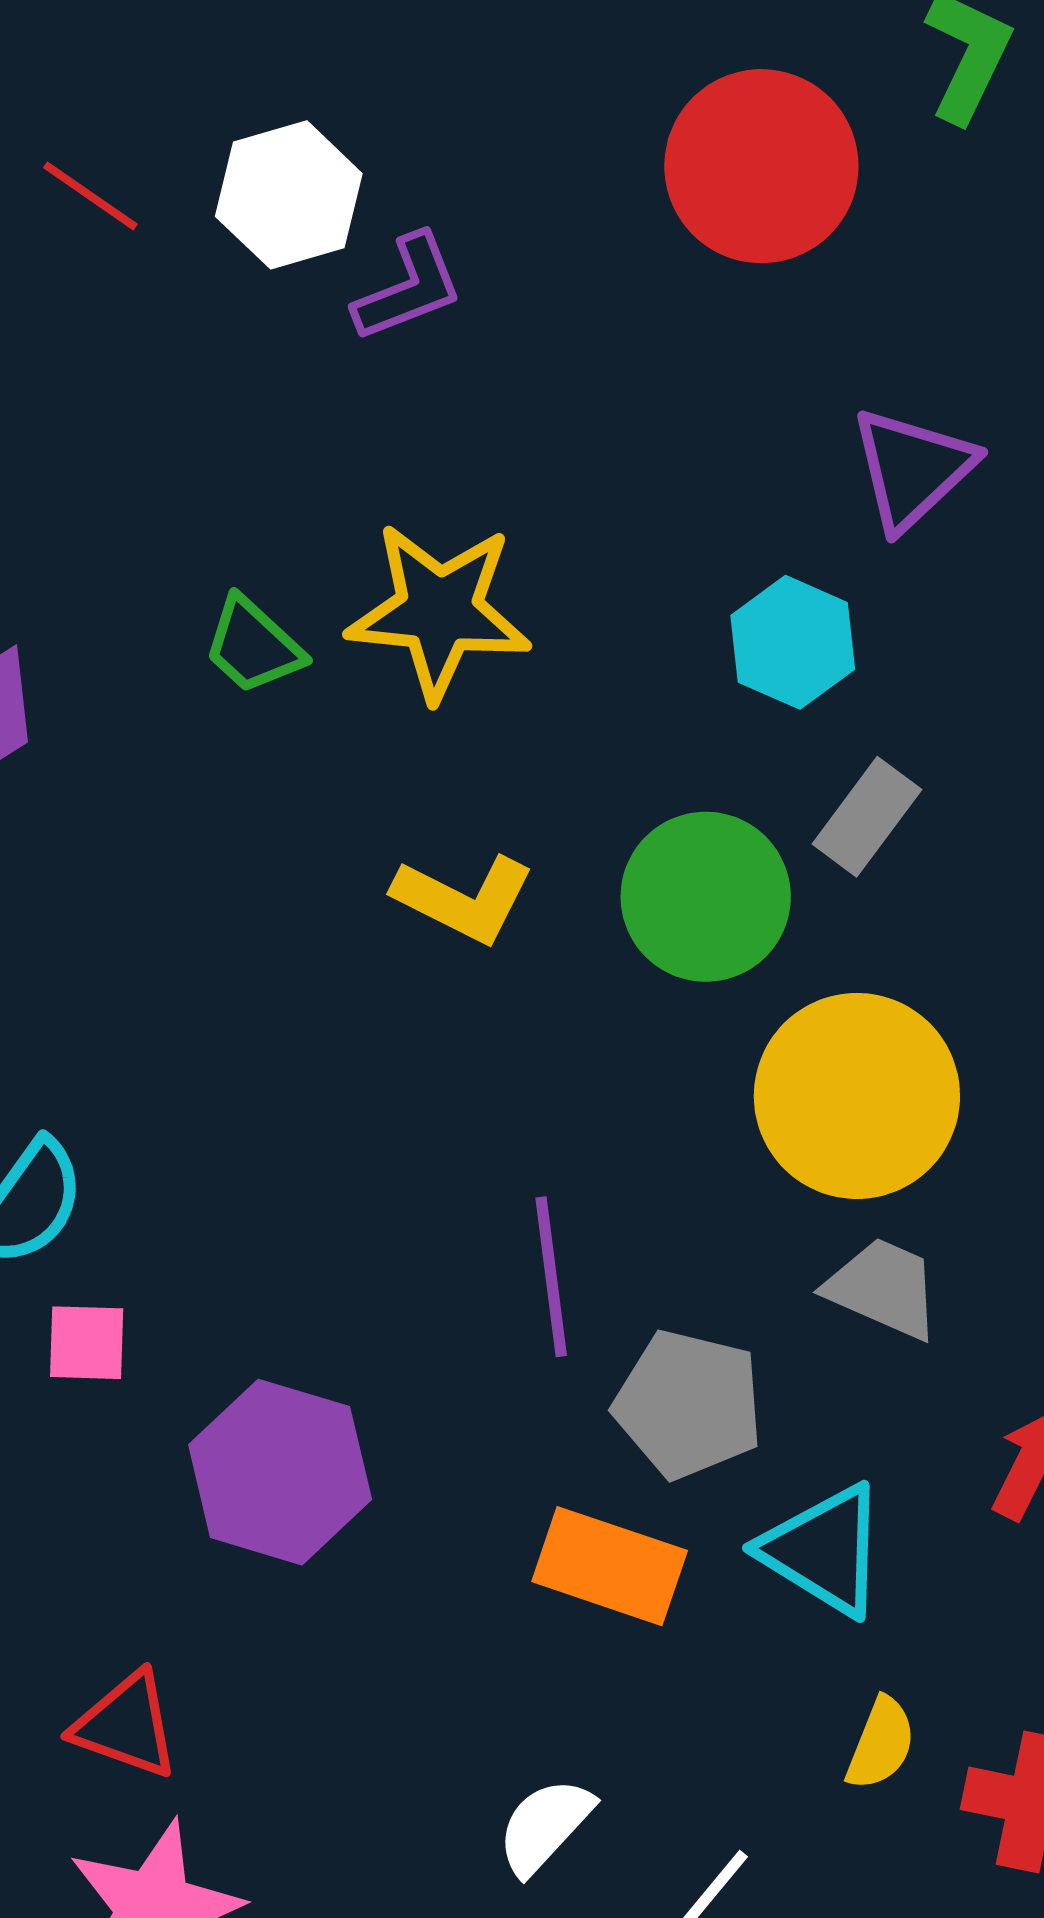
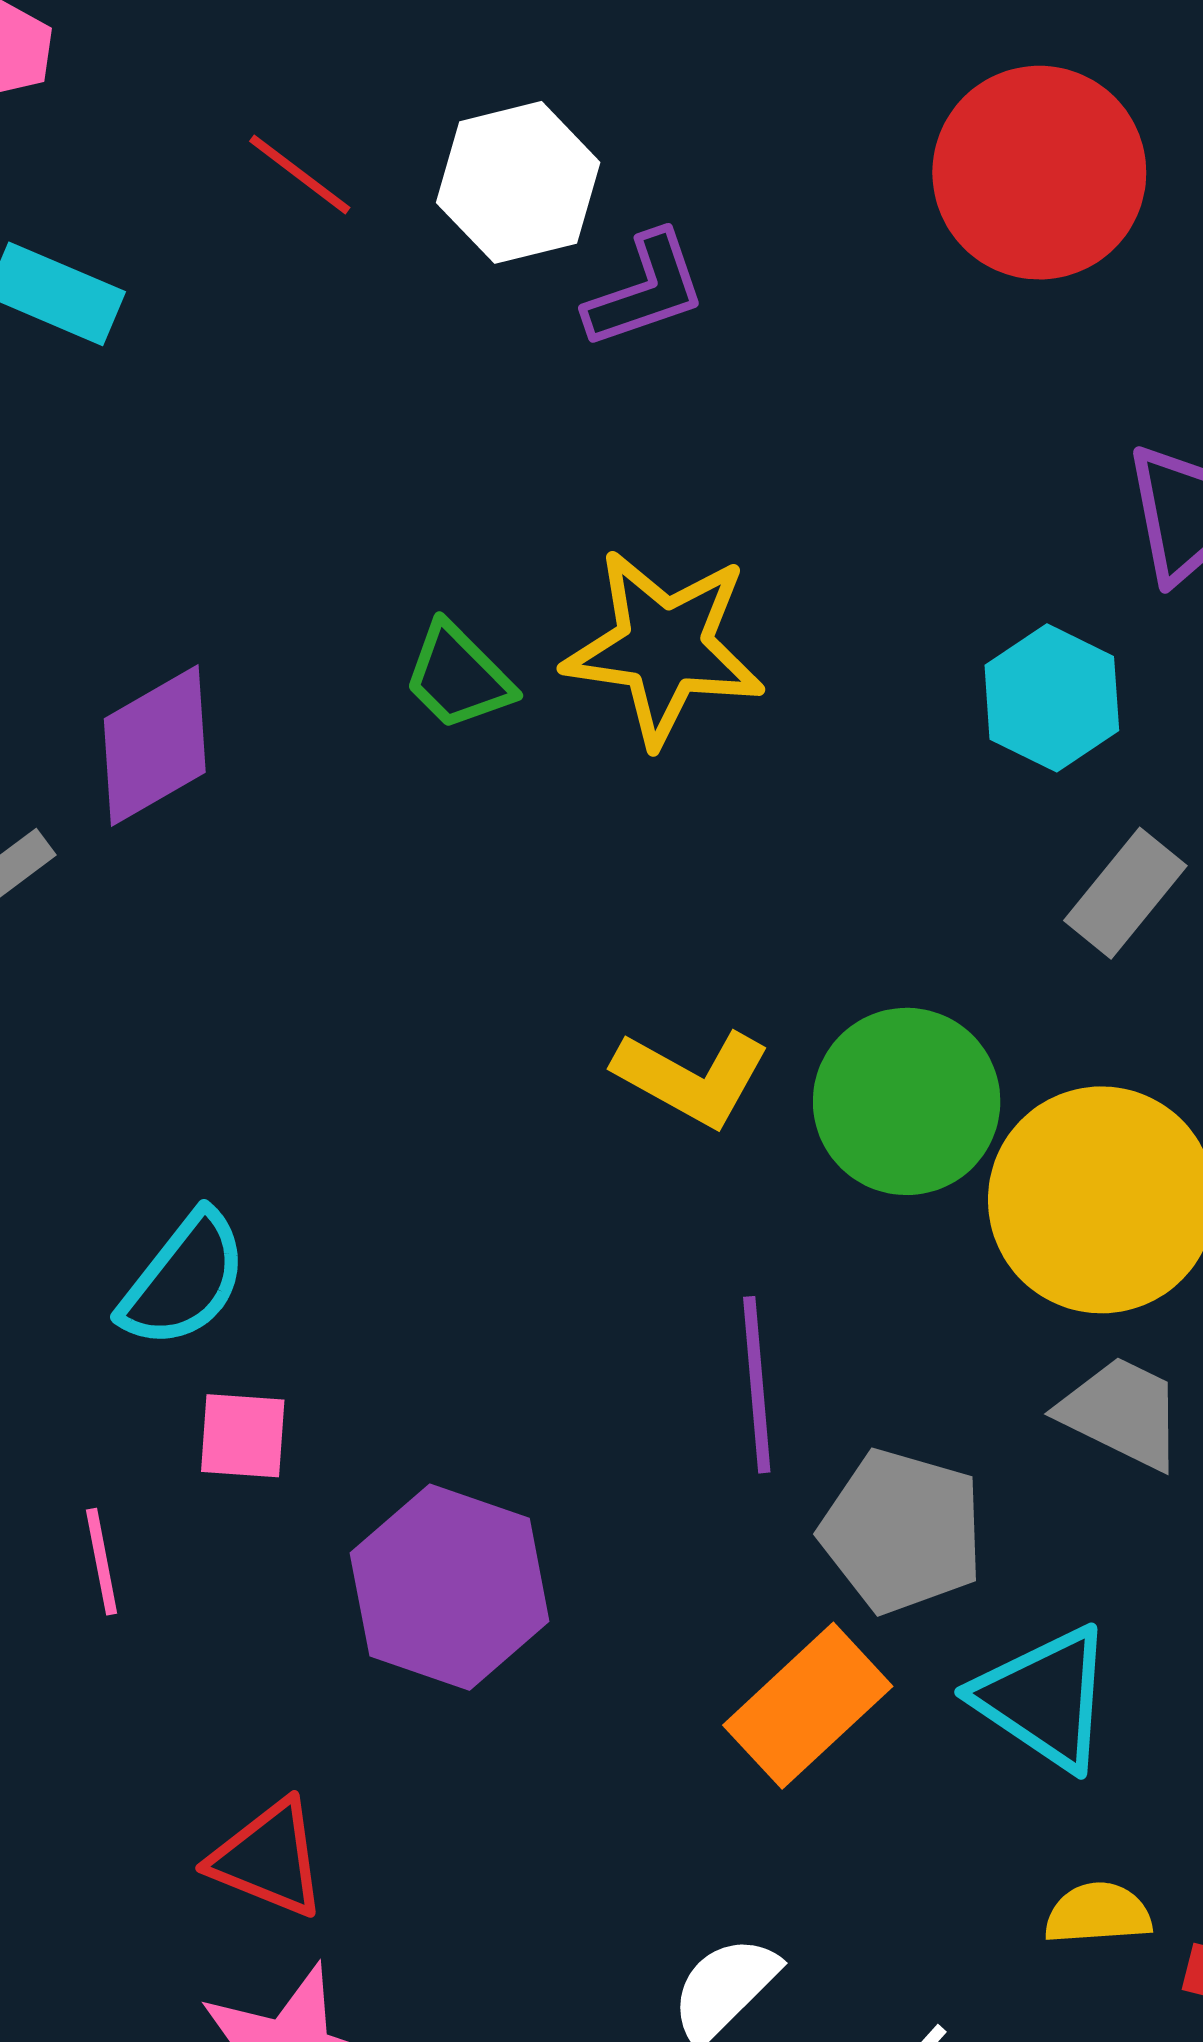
green circle: (706, 897) -> (907, 1101), moved
yellow L-shape: (464, 899) -> (692, 1078), moved
orange rectangle: (610, 1566) -> (808, 1706), turned -64
yellow semicircle: (881, 1744) -> (1098, 1913), turned -118

